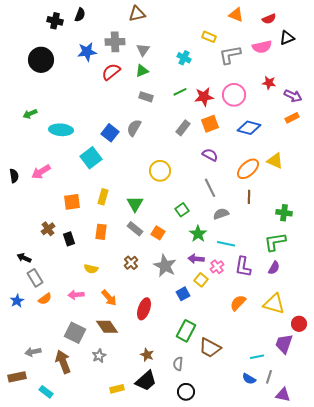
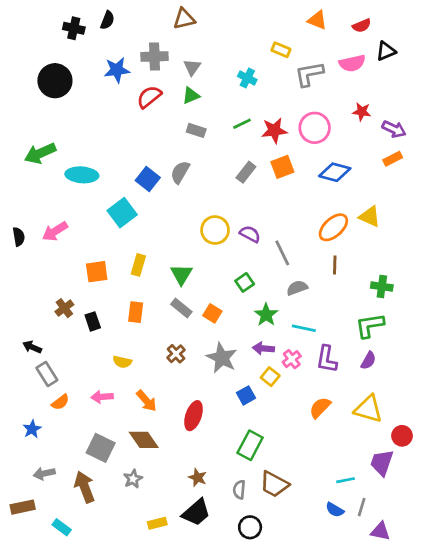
green arrow: (30, 114) -> (40, 153), size x1.6
purple semicircle: (210, 155) -> (250, 234), moved
blue star: (17, 301) -> (32, 429), moved
brown trapezoid: (210, 348) -> (274, 484), moved

